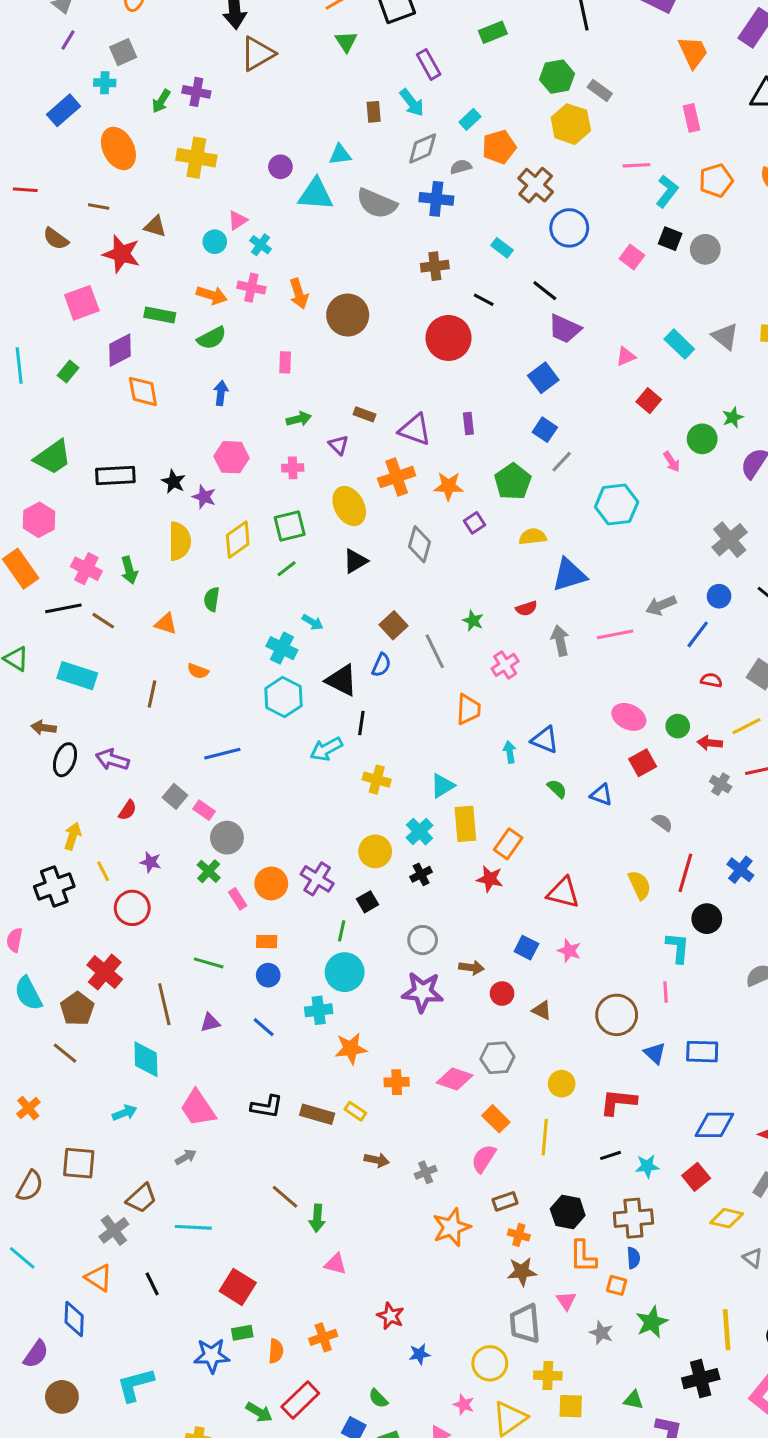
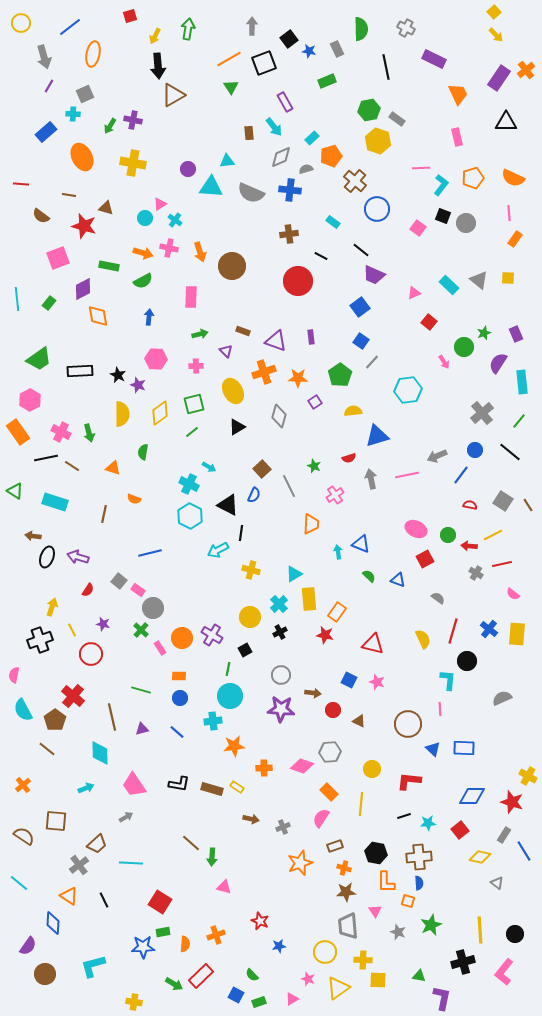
pink rectangle: (285, 362) -> (191, 297), size x1.5
brown semicircle: (30, 1186) -> (24, 836), turned -85

